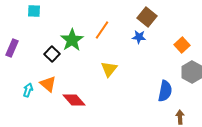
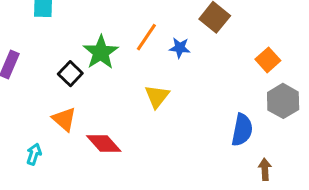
blue star: (139, 37) -> (180, 48), moved
cyan arrow: (28, 90) -> (34, 154), moved

